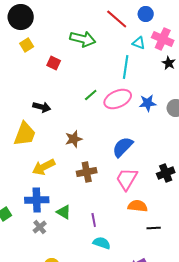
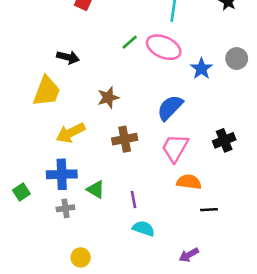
pink ellipse: (118, 99) -> (164, 47), turned 48
blue star: (148, 103) -> (201, 69), moved, turned -30
gray cross: (40, 227) -> (65, 208), turned 32

